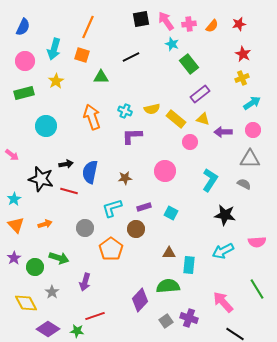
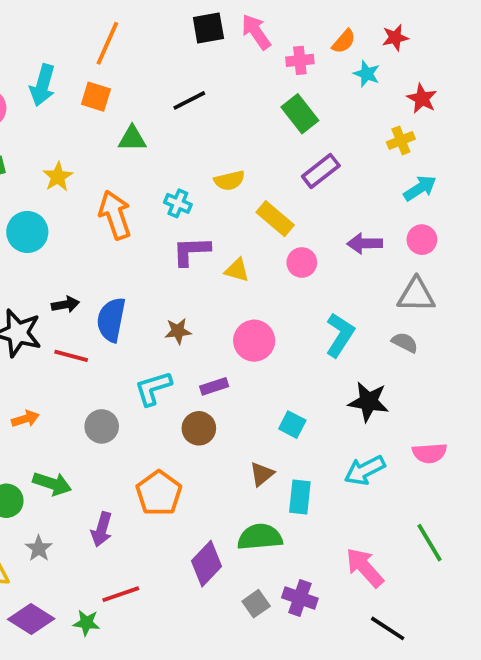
pink cross: (189, 24) -> (300, 60), moved
cyan star: (172, 44) -> (367, 74), moved
red star: (243, 54) -> (422, 99), moved
yellow star: (56, 81) -> (58, 177), moved
yellow semicircle: (152, 109) -> (229, 181), moved
yellow triangle: (203, 119) -> (237, 270), moved
pink circle: (165, 171) -> (254, 341), moved
cyan square: (171, 213) -> (292, 425), moved
orange pentagon: (111, 249) -> (159, 493), moved
brown triangle: (169, 253) -> (262, 474), turned -40

